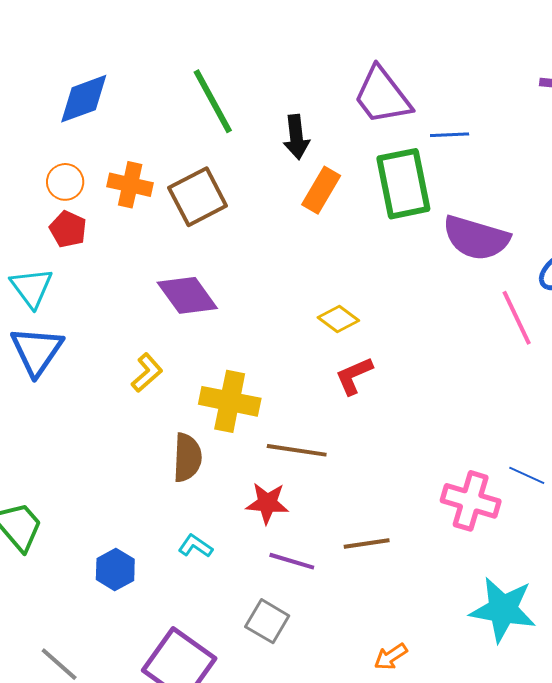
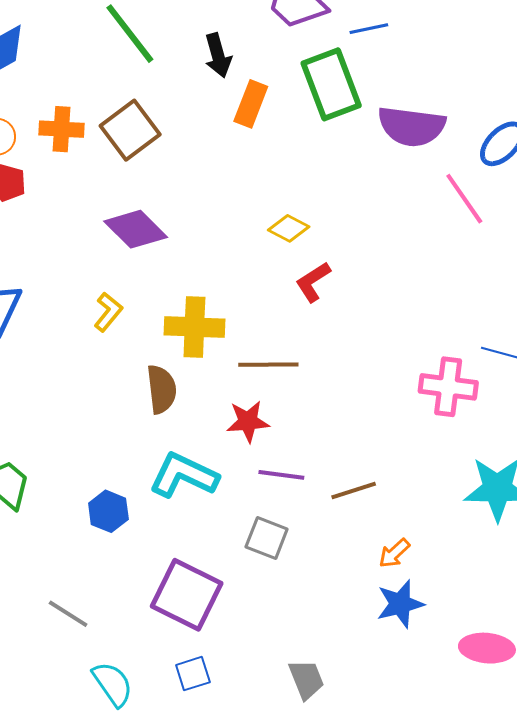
brown line: (367, 543) -> (354, 491), moved
cyan L-shape: (195, 546) -> (184, 475), size x2.0

